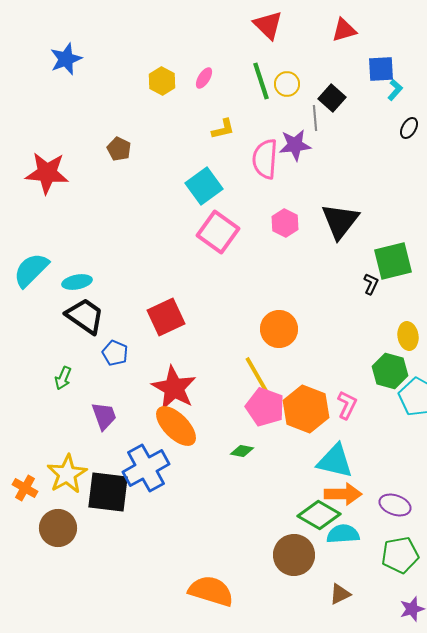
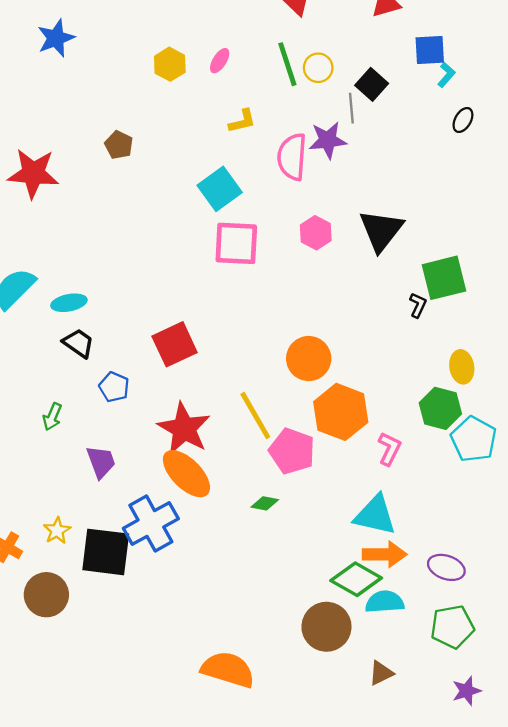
pink square: (218, 232) -> (236, 243), turned -33
black trapezoid: (85, 316) -> (78, 343), size x0.7
yellow line: (258, 377) -> (255, 415), moved
orange hexagon: (306, 409) -> (341, 412), moved
yellow star: (67, 474) -> (57, 531), size x0.6

